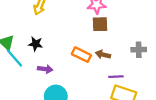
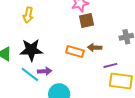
black star: (36, 44) -> (31, 50), size x1.6
cyan line: (14, 58) -> (30, 74), moved

